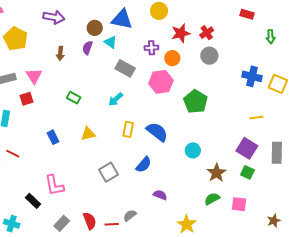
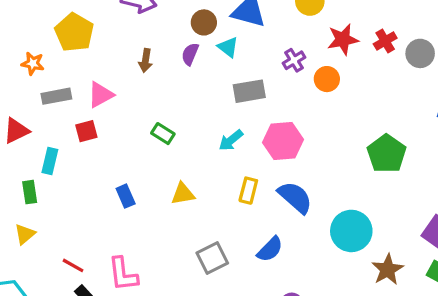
purple cross: (151, 48) -> (294, 60), turned -32
gray circle: (209, 56) -> (420, 53), moved
gray rectangle: (125, 68) -> (249, 91), turned -42
pink triangle: (34, 76) -> (101, 95), turned 30
pink hexagon: (161, 82) -> (283, 141), moved
green pentagon: (196, 101) -> (386, 154), moved
cyan circle: (193, 150) -> (351, 231), size x1.6
red line: (13, 154) -> (73, 265), moved

